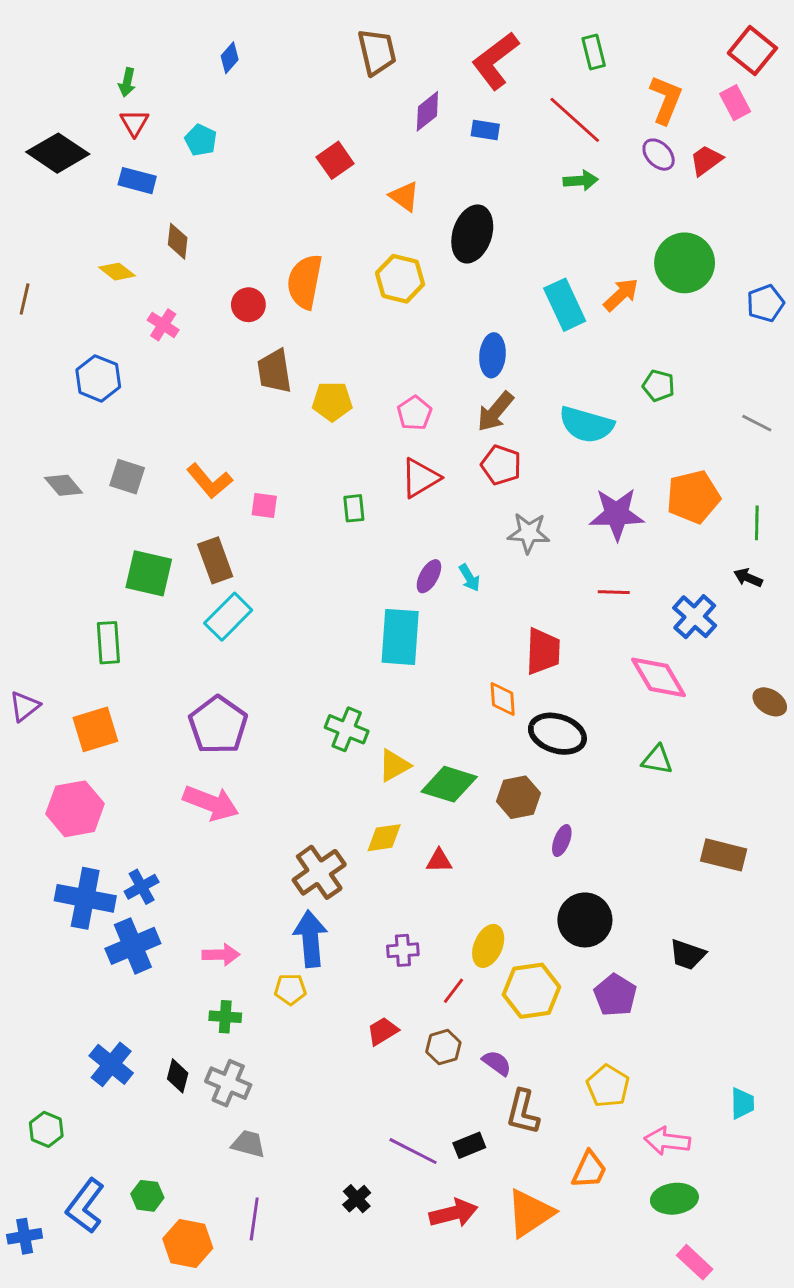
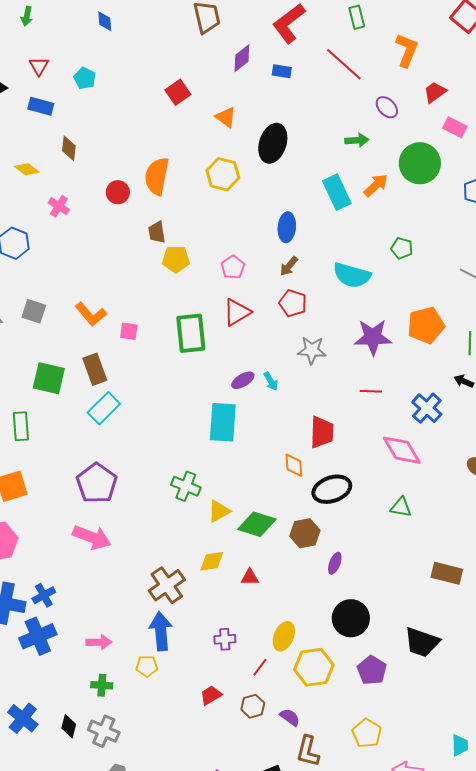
blue diamond: (230, 58) -> (105, 21), turned -45
green arrow: (127, 82) -> (27, 16), moved
pink rectangle: (735, 103) -> (455, 127), moved, turned -35
purple ellipse: (659, 155) -> (387, 107), moved
green arrow: (581, 181) -> (357, 140), moved
brown trapezoid: (274, 371) -> (157, 232), moved, size x0.7
brown arrow: (495, 412) -> (289, 266), size x0.7
green rectangle: (354, 508) -> (191, 333), size x2.0
purple ellipse: (429, 576) -> (243, 380), turned 30
black ellipse: (557, 734) -> (332, 489), turned -36
black trapezoid: (687, 955) -> (422, 642), size x1.4

